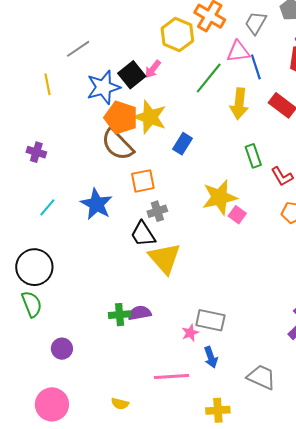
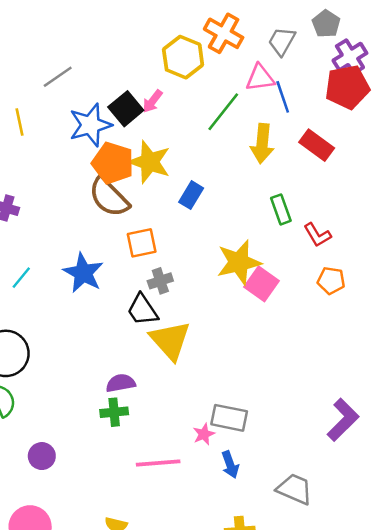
pink square: (237, 215) -> (261, 284), size x1.5
purple semicircle: (140, 313) -> (121, 383), moved
pink line: (171, 377) -> (158, 463), moved

